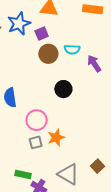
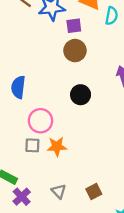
cyan semicircle: (72, 49) -> (112, 16), moved, turned -98
gray triangle: (68, 174) -> (59, 191), size x0.6

